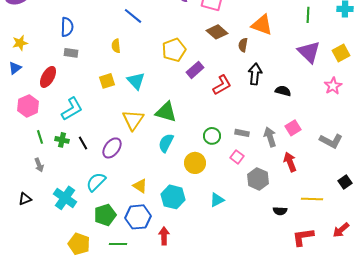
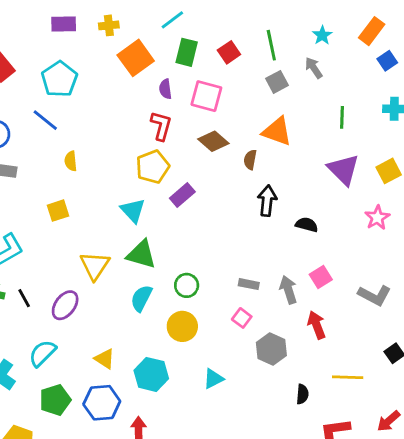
blue line: (133, 16) -> (45, 120), moved
cyan triangle: (136, 81) -> (133, 211), moved
red L-shape: (222, 85) -> (161, 126), moved, turned -45
green circle: (212, 136) -> (187, 285), moved
black semicircle: (280, 211) -> (302, 394), turned -88

